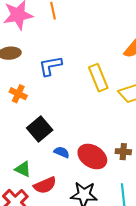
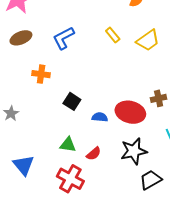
yellow rectangle: (98, 78) -> (113, 35), size x0.6
black square: (40, 129) -> (72, 101), size x0.7
red semicircle: (45, 185) -> (94, 154), size x0.7

